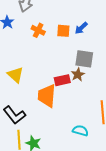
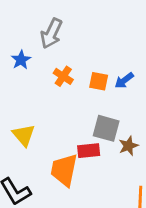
gray square: (84, 59) -> (106, 128), moved
brown star: (78, 75) -> (128, 146), moved

